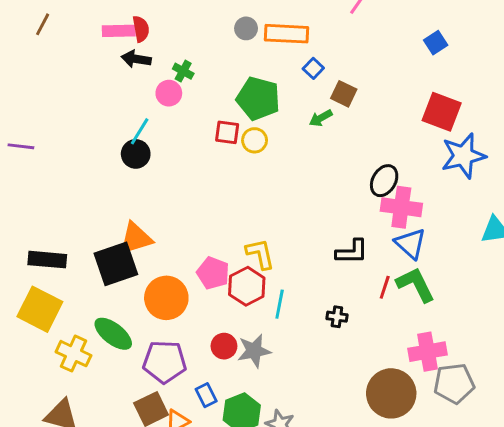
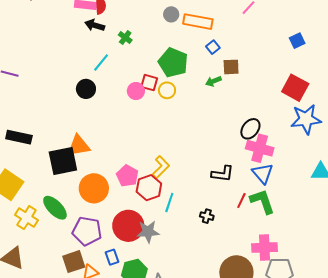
pink circle: (169, 93) -> (136, 91), moved
brown square: (344, 94) -> (231, 67), turned -36
cyan line: (140, 131) -> (101, 63), moved
yellow L-shape: (260, 254) -> (161, 167), turned 50
black rectangle: (47, 260) -> (19, 137), moved
red circle: (224, 346) -> (128, 226), size x1.8

